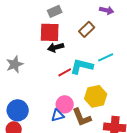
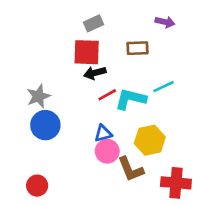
brown rectangle: (87, 29) -> (137, 48), turned 42
red line: (65, 72) -> (107, 95), moved
blue circle: (18, 110) -> (45, 125), moved
blue triangle: (58, 115) -> (103, 133), moved

